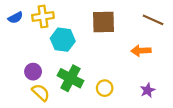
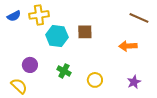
brown square: (104, 22) -> (85, 32), moved, size x0.7
green cross: (70, 78) -> (64, 71), size x0.6
yellow semicircle: (41, 93) -> (19, 86), moved

